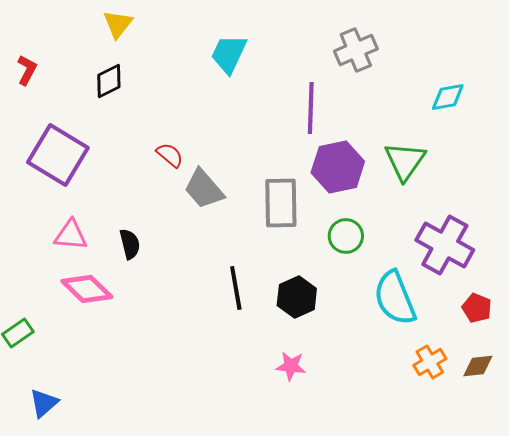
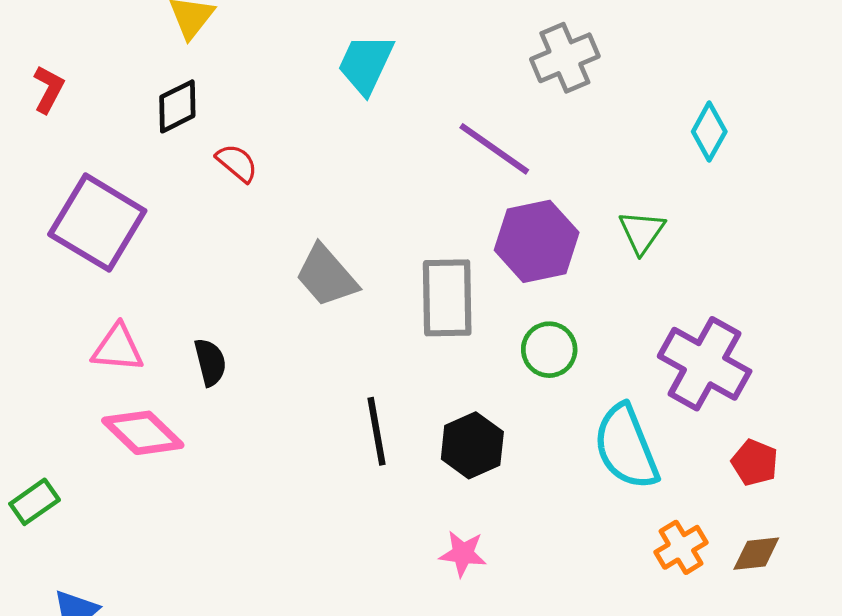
cyan diamond: (448, 97) -> (709, 132), turned -51
purple line: (311, 108) -> (494, 149), turned -57
red semicircle: (170, 155) -> (237, 163), moved
green triangle: (405, 161) -> (642, 232), size x0.7

